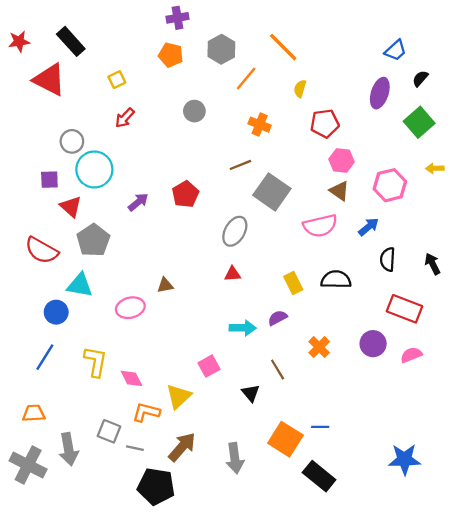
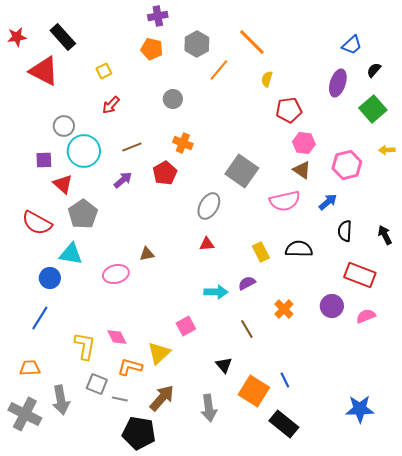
orange cross: (260, 125) -> (183, 143), moved
brown line: (240, 165) -> (132, 147), moved
yellow L-shape: (96, 362) -> (85, 346), moved
black triangle: (251, 393) -> (224, 365), moved
blue line: (320, 427) -> (285, 380), turned 63

